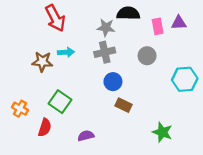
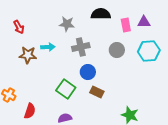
red arrow: (55, 18) -> (19, 27), moved, size x0.6
gray star: (106, 28) -> (67, 24), moved
cyan hexagon: (185, 79) -> (149, 51), moved
green square: (60, 102) -> (66, 89), moved

